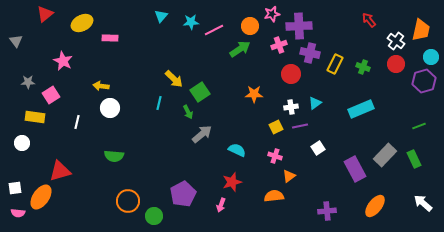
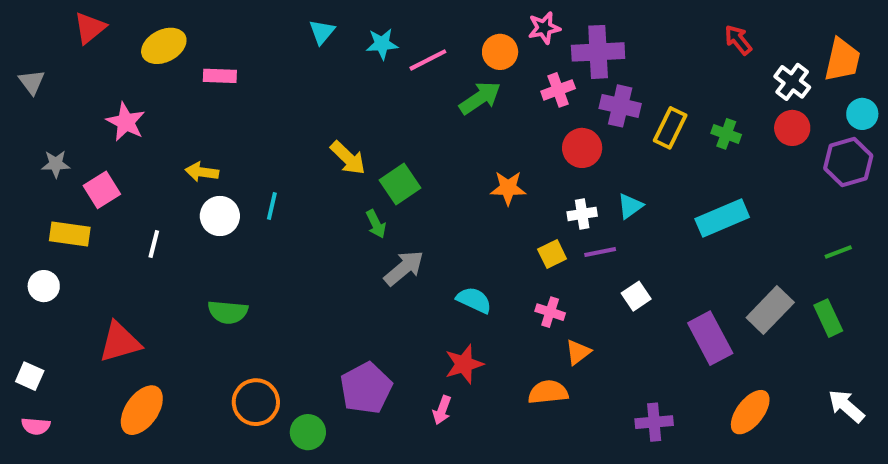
cyan line: (159, 103) -> (272, 206), moved
white square: (15, 188) -> (30, 376), turned 32
orange ellipse: (41, 197) -> (142, 410), moved

